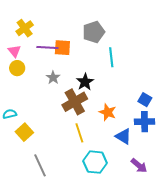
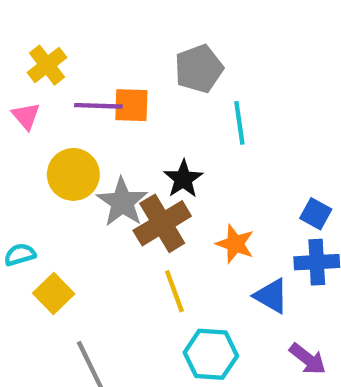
yellow circle: (17, 68) -> (73, 174), moved, size x1.5
gray star: (53, 78) -> (122, 202), moved, size x1.6

